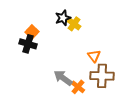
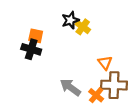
orange square: (32, 32) -> (36, 36), turned -32
orange cross: (78, 87) -> (96, 95), moved

